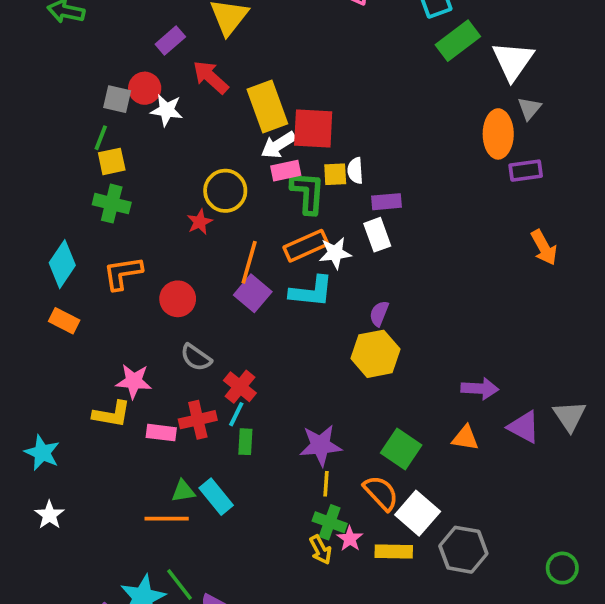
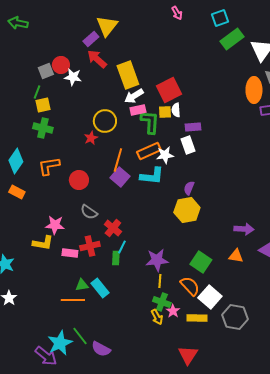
purple rectangle: (170, 41) -> (91, 39), moved
gray square: (117, 99) -> (46, 71), turned -35
red square: (313, 128) -> (169, 90), moved, turned -30
cyan line: (236, 414) -> (122, 247), moved

